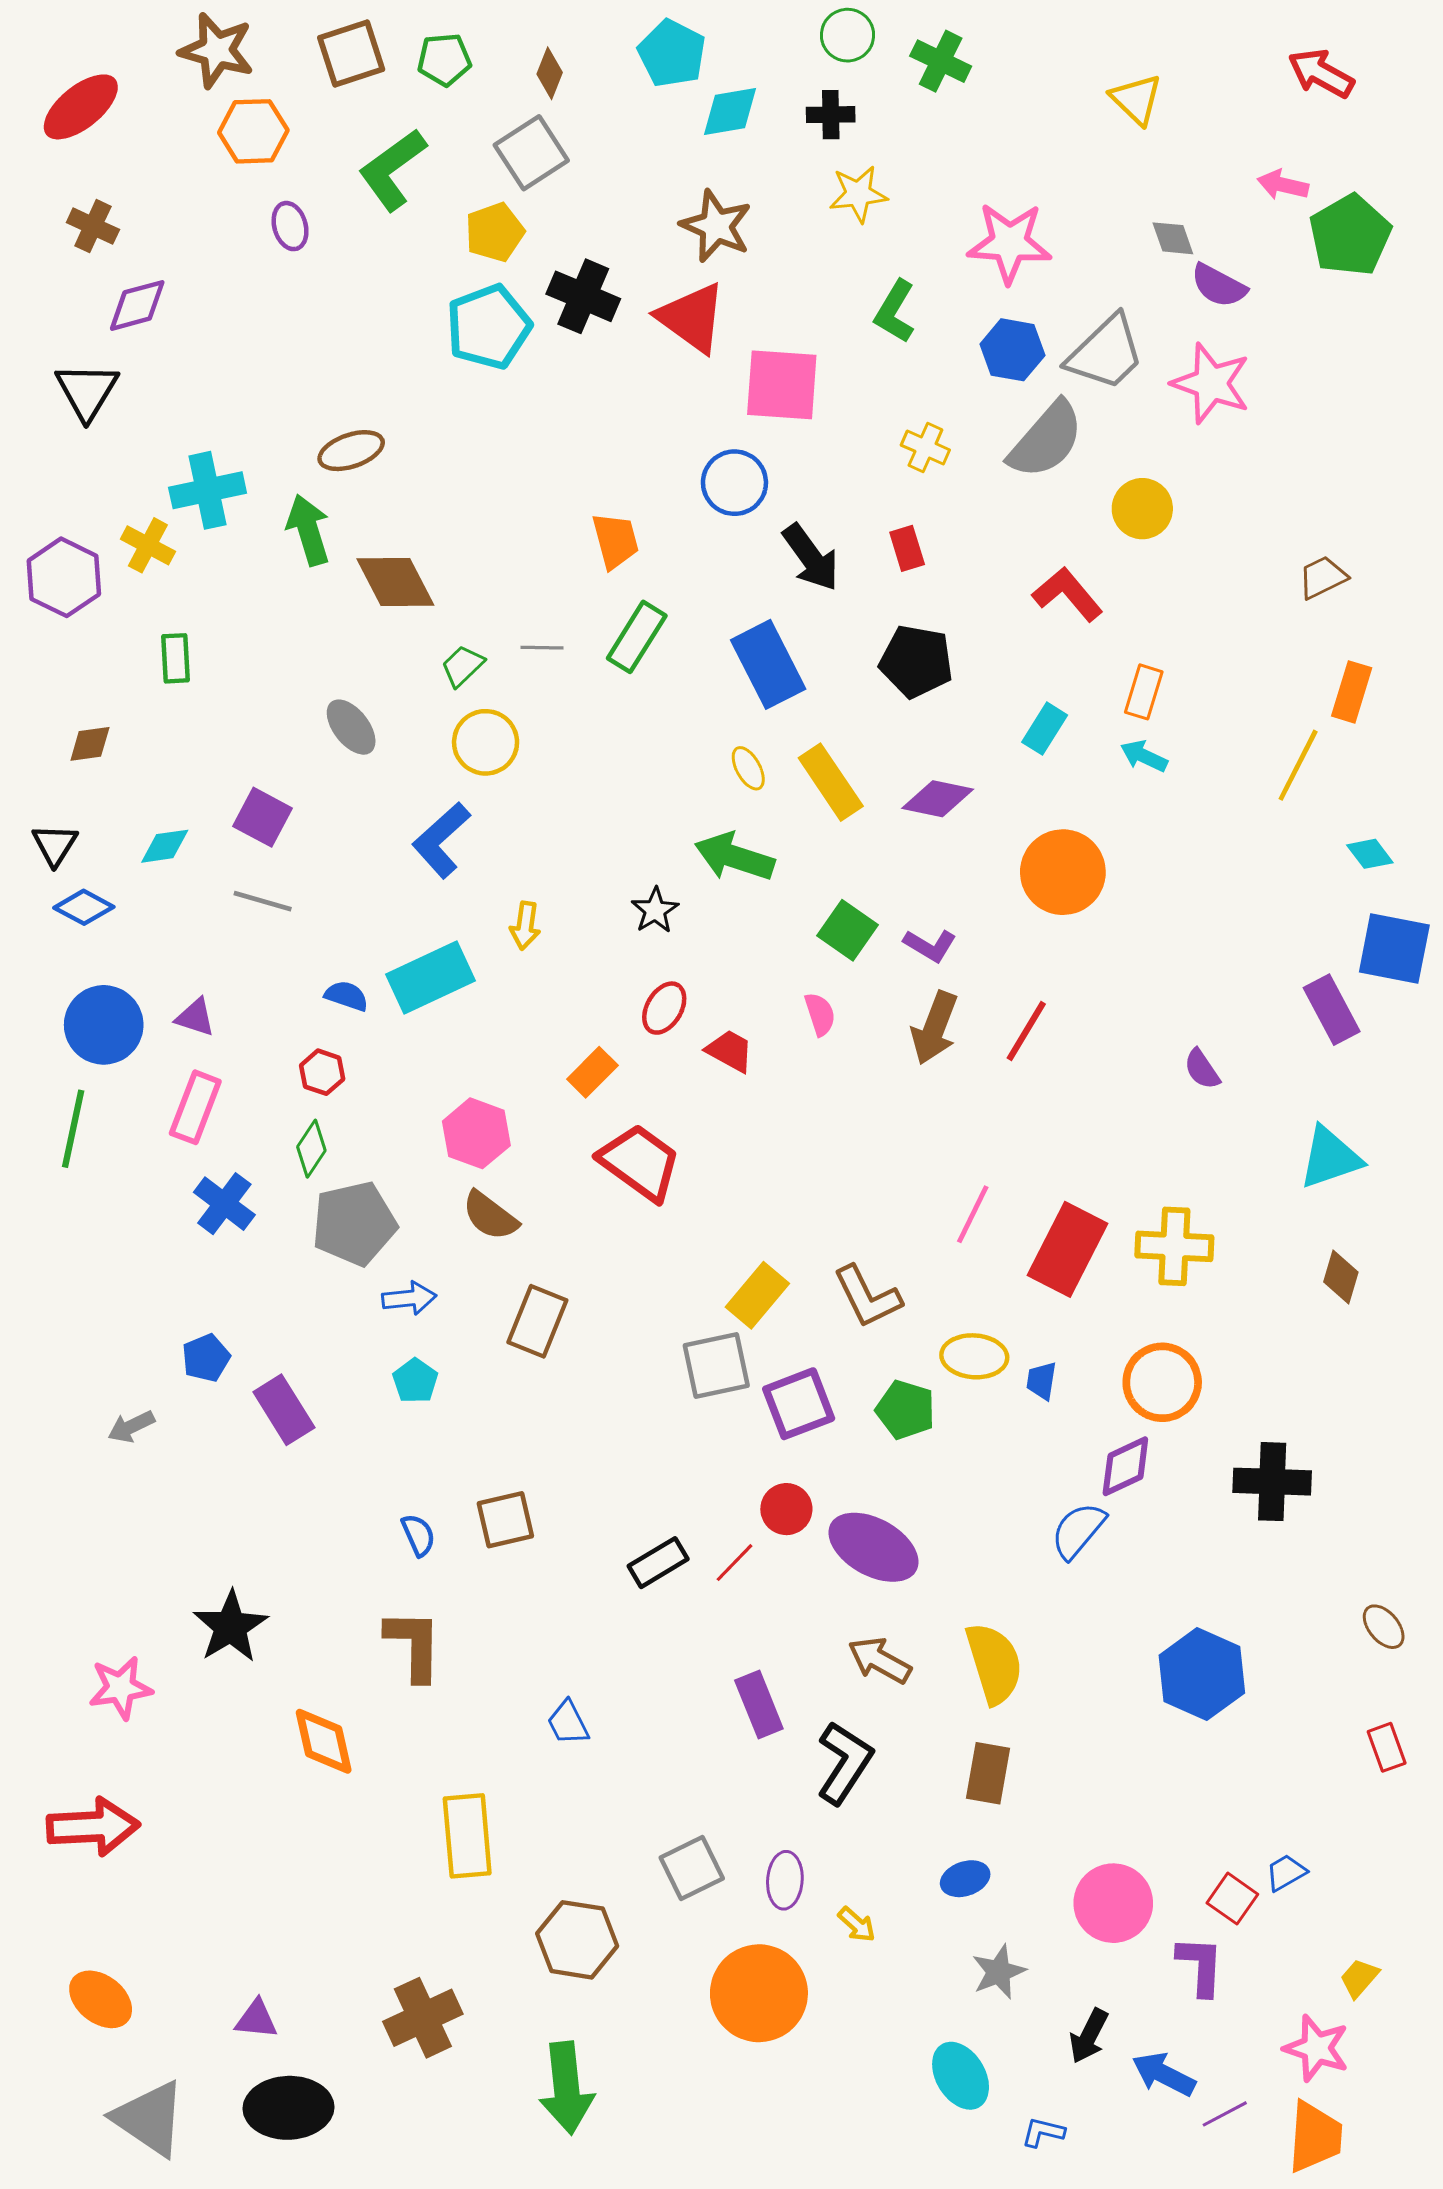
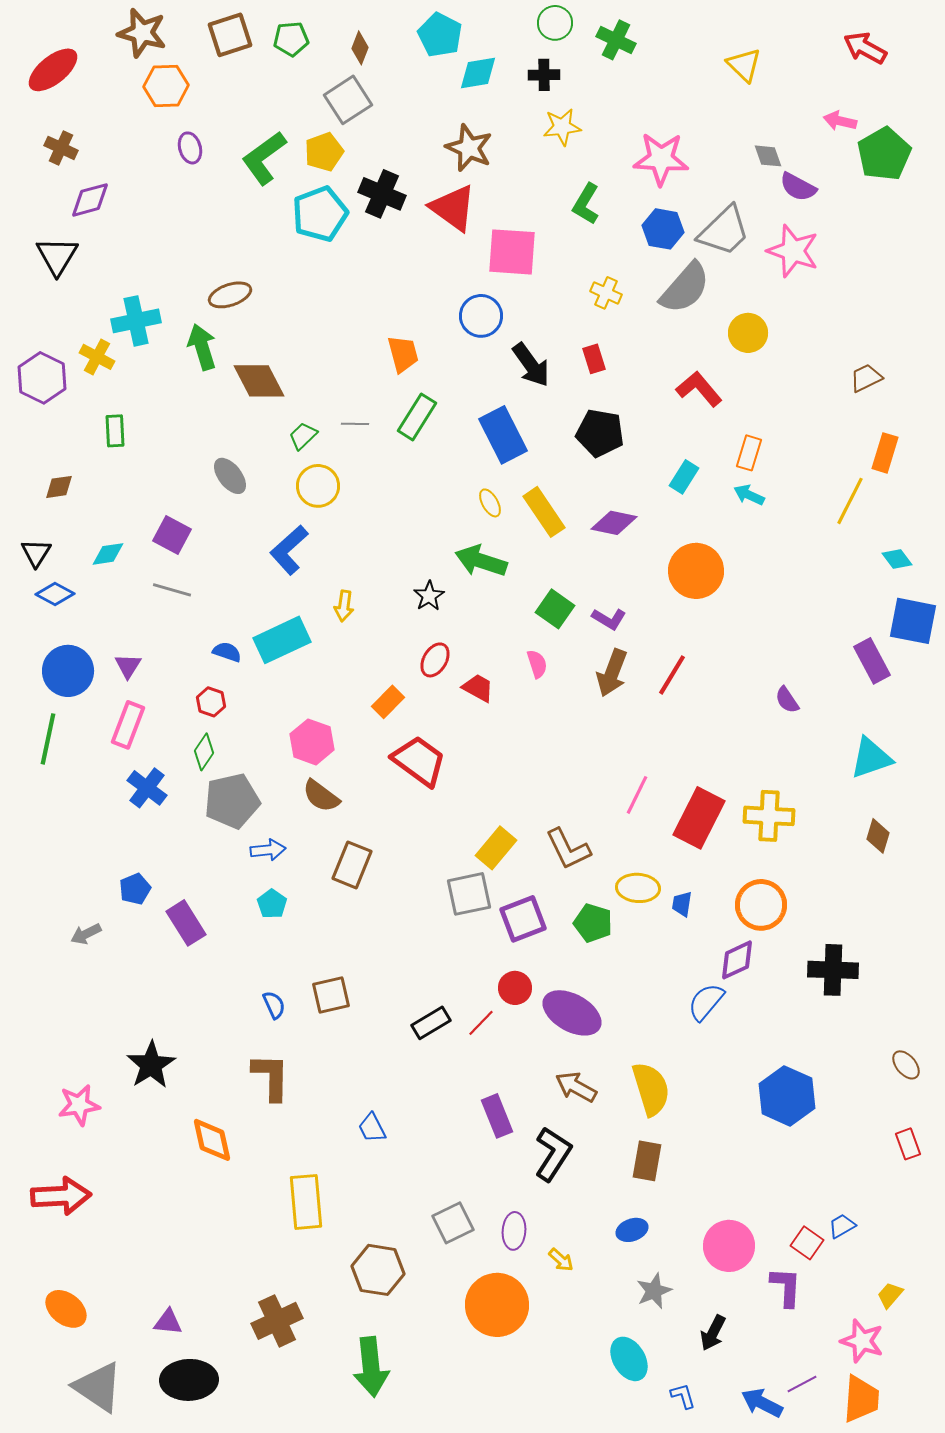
green L-shape: (392, 170) -> (264, 158), moved
purple triangle: (195, 1017) -> (128, 666), turned 44
blue arrow: (1164, 2074) -> (762, 1403), moved
blue L-shape: (1043, 2132) -> (683, 1396), turned 60

